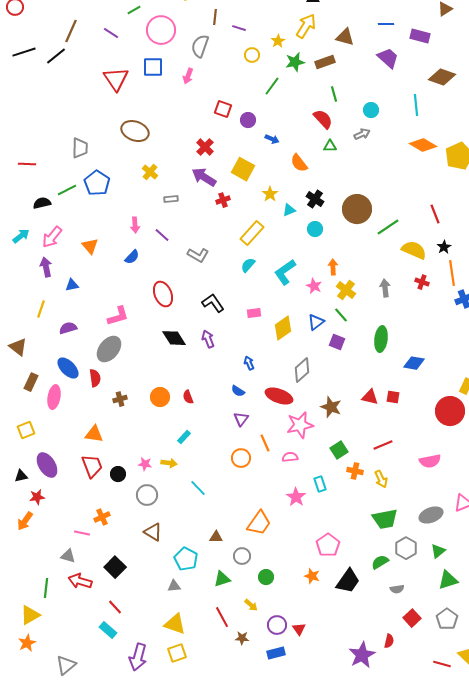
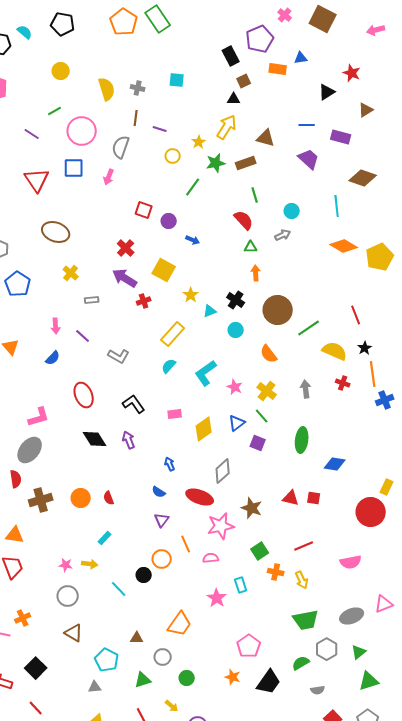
orange semicircle: (299, 163) -> (269, 354), moved
orange arrow: (333, 267) -> (256, 273), moved
brown cross: (120, 399) -> (41, 500), size x1.6
black circle: (118, 474) -> (144, 575), moved

